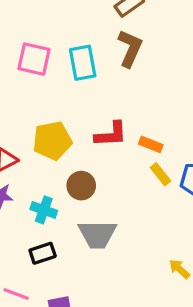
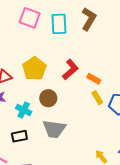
red L-shape: (111, 134) -> (70, 70), turned -45
yellow pentagon: (52, 141) -> (34, 69), turned -30

